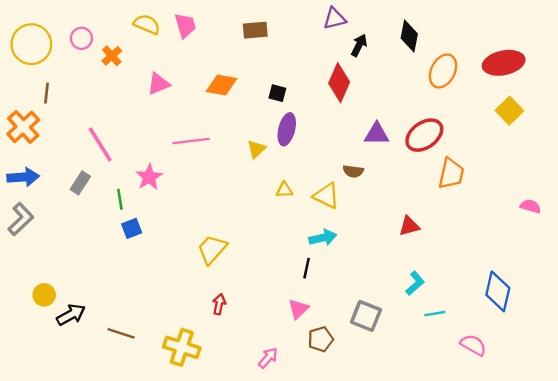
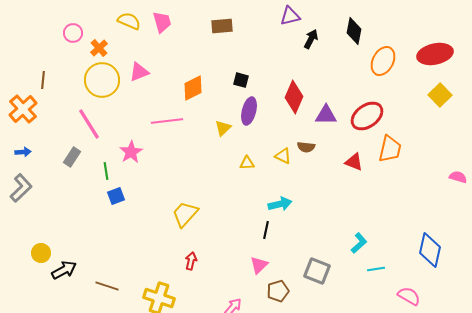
yellow circle: (31, 44) -> (102, 80), moved
red diamond: (339, 83) -> (294, 97), moved
orange diamond: (221, 85) -> (193, 88), moved, turned -36
blue arrow: (23, 177) -> (23, 152), size x0.6
yellow triangle: (326, 196) -> (283, 156), moved, size x0.7
red triangle: (409, 226) -> (354, 162), moved, turned 36

